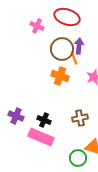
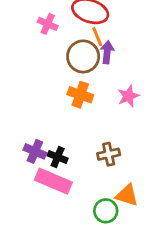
orange line: (74, 58) -> (97, 37), moved
purple cross: (16, 116) -> (35, 151), moved

